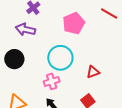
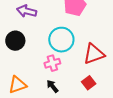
red triangle: (93, 72) -> (94, 54), size x1.6

